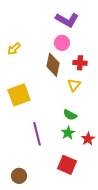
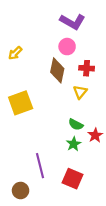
purple line: (37, 134) -> (40, 166), moved
red star: (88, 139) -> (95, 135), moved

